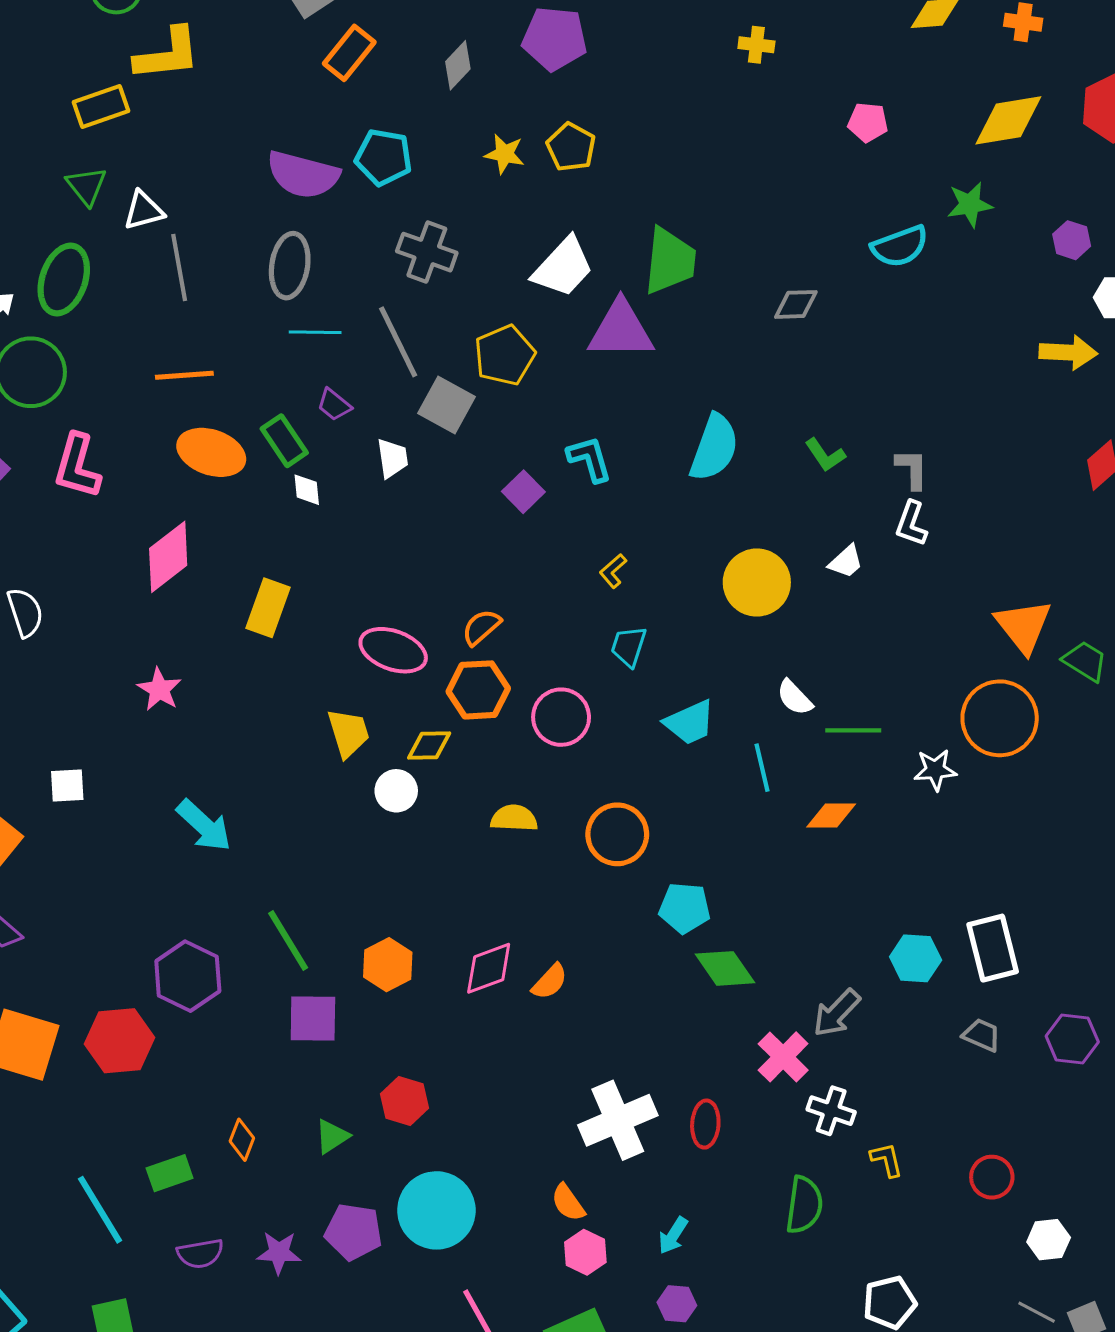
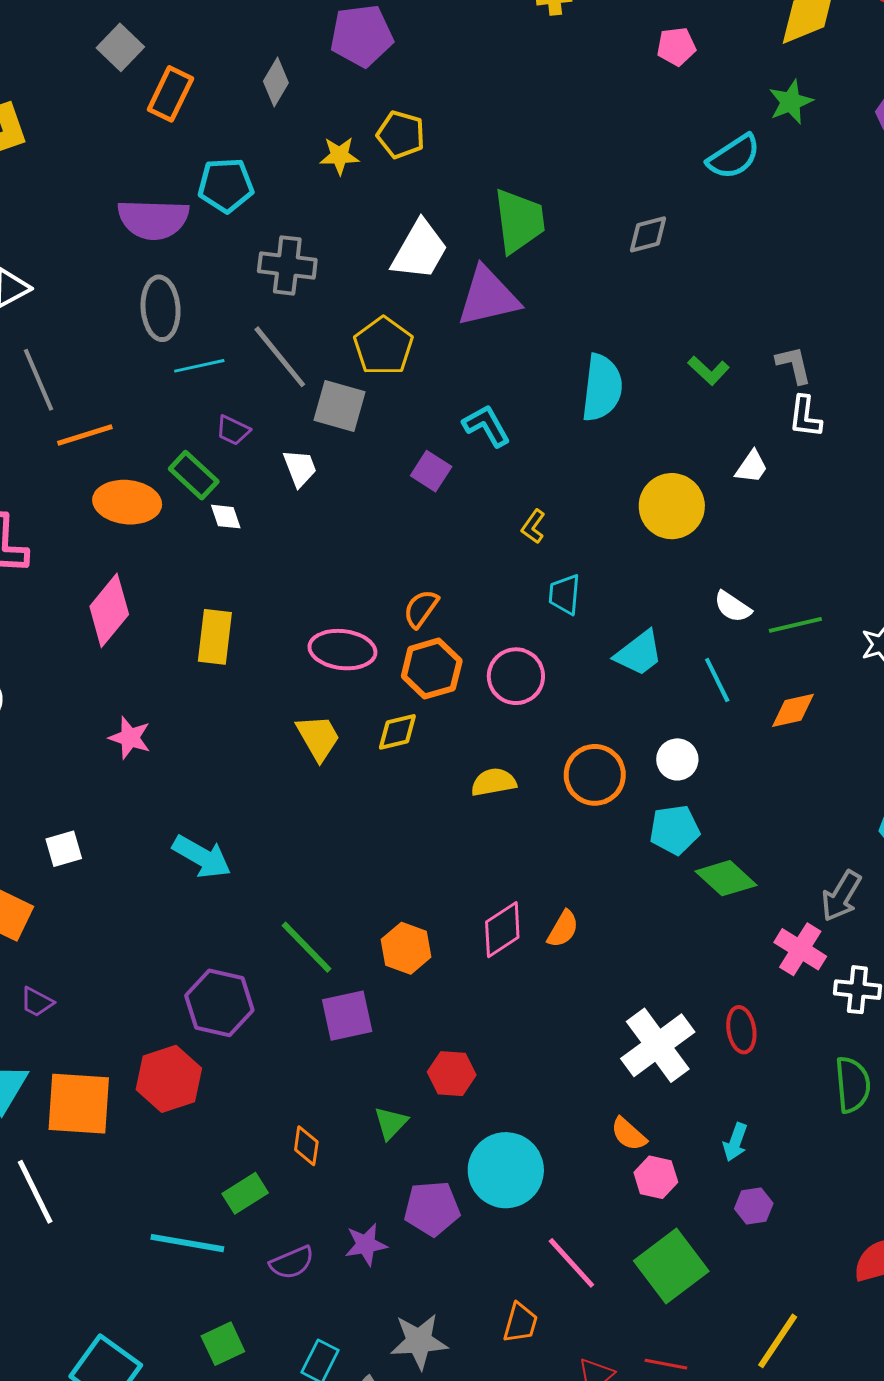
gray line: (179, 268) -> (38, 380), moved
white circle: (396, 791) -> (677, 759), moved
cyan line: (100, 1210) -> (187, 1243), turned -36

